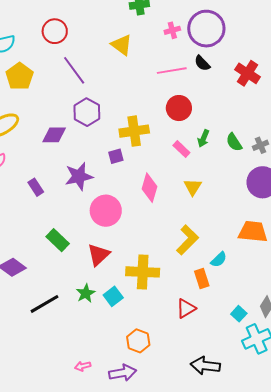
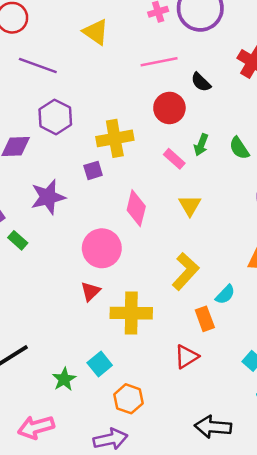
black semicircle: (202, 63) -> (201, 82), moved
purple line: (74, 70) -> (38, 65), turned -32
pink circle: (106, 211) -> (102, 248), moved
green rectangle: (58, 240) -> (18, 240), moved, size x0.7
red triangle: (99, 255) -> (90, 291), moved, size x0.7
green star: (86, 293) -> (64, 379), moved
cyan square: (113, 296) -> (100, 364), moved
pink arrow: (83, 366) -> (36, 427), moved, size x1.8

